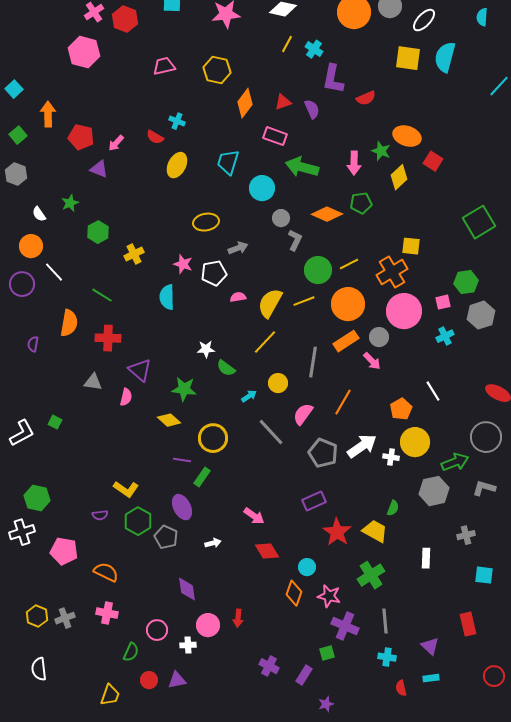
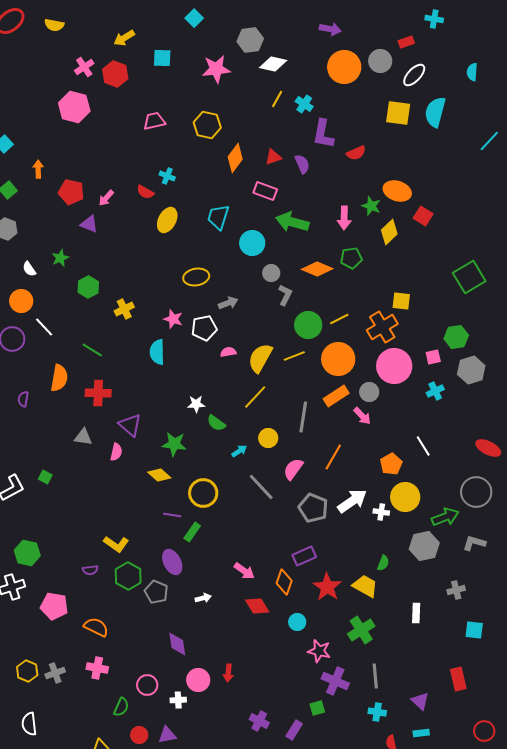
orange arrow: (48, 114) -> (38, 169), size x0.7
orange diamond: (294, 593) -> (284, 582), moved

